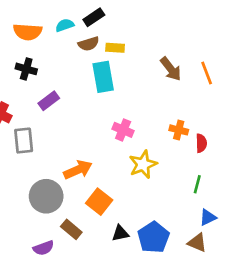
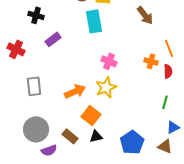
orange line: (207, 73) -> (169, 48), moved
gray rectangle: (24, 141) -> (34, 86), moved
yellow star: (143, 164) -> (106, 87), moved
gray circle: (46, 196) -> (36, 129), moved
black triangle: (120, 233) -> (96, 136), moved

